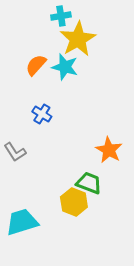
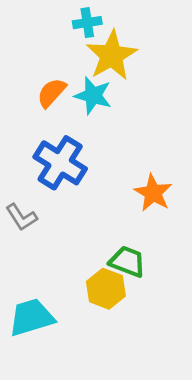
blue cross: (42, 114) -> (60, 163), size x1.8
orange star: (109, 150) -> (153, 193), moved

